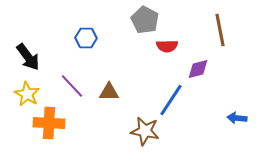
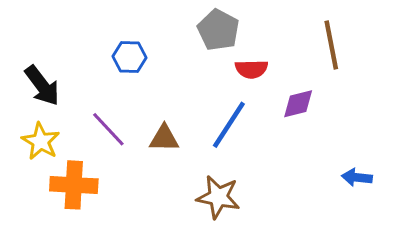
blue line: (171, 100) -> (229, 125), moved

